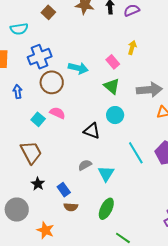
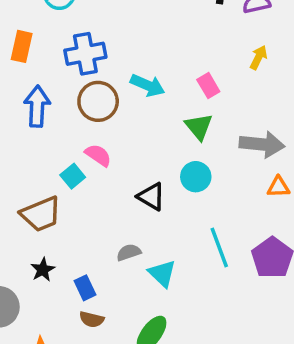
yellow arrow: (132, 47) -> (259, 57), moved
blue arrow: (18, 92) -> (37, 106), size x1.6
cyan square: (38, 119) -> (73, 176), moved
brown trapezoid: (31, 152) -> (41, 214), turned 85
cyan triangle: (106, 174) -> (162, 273), turned -30

